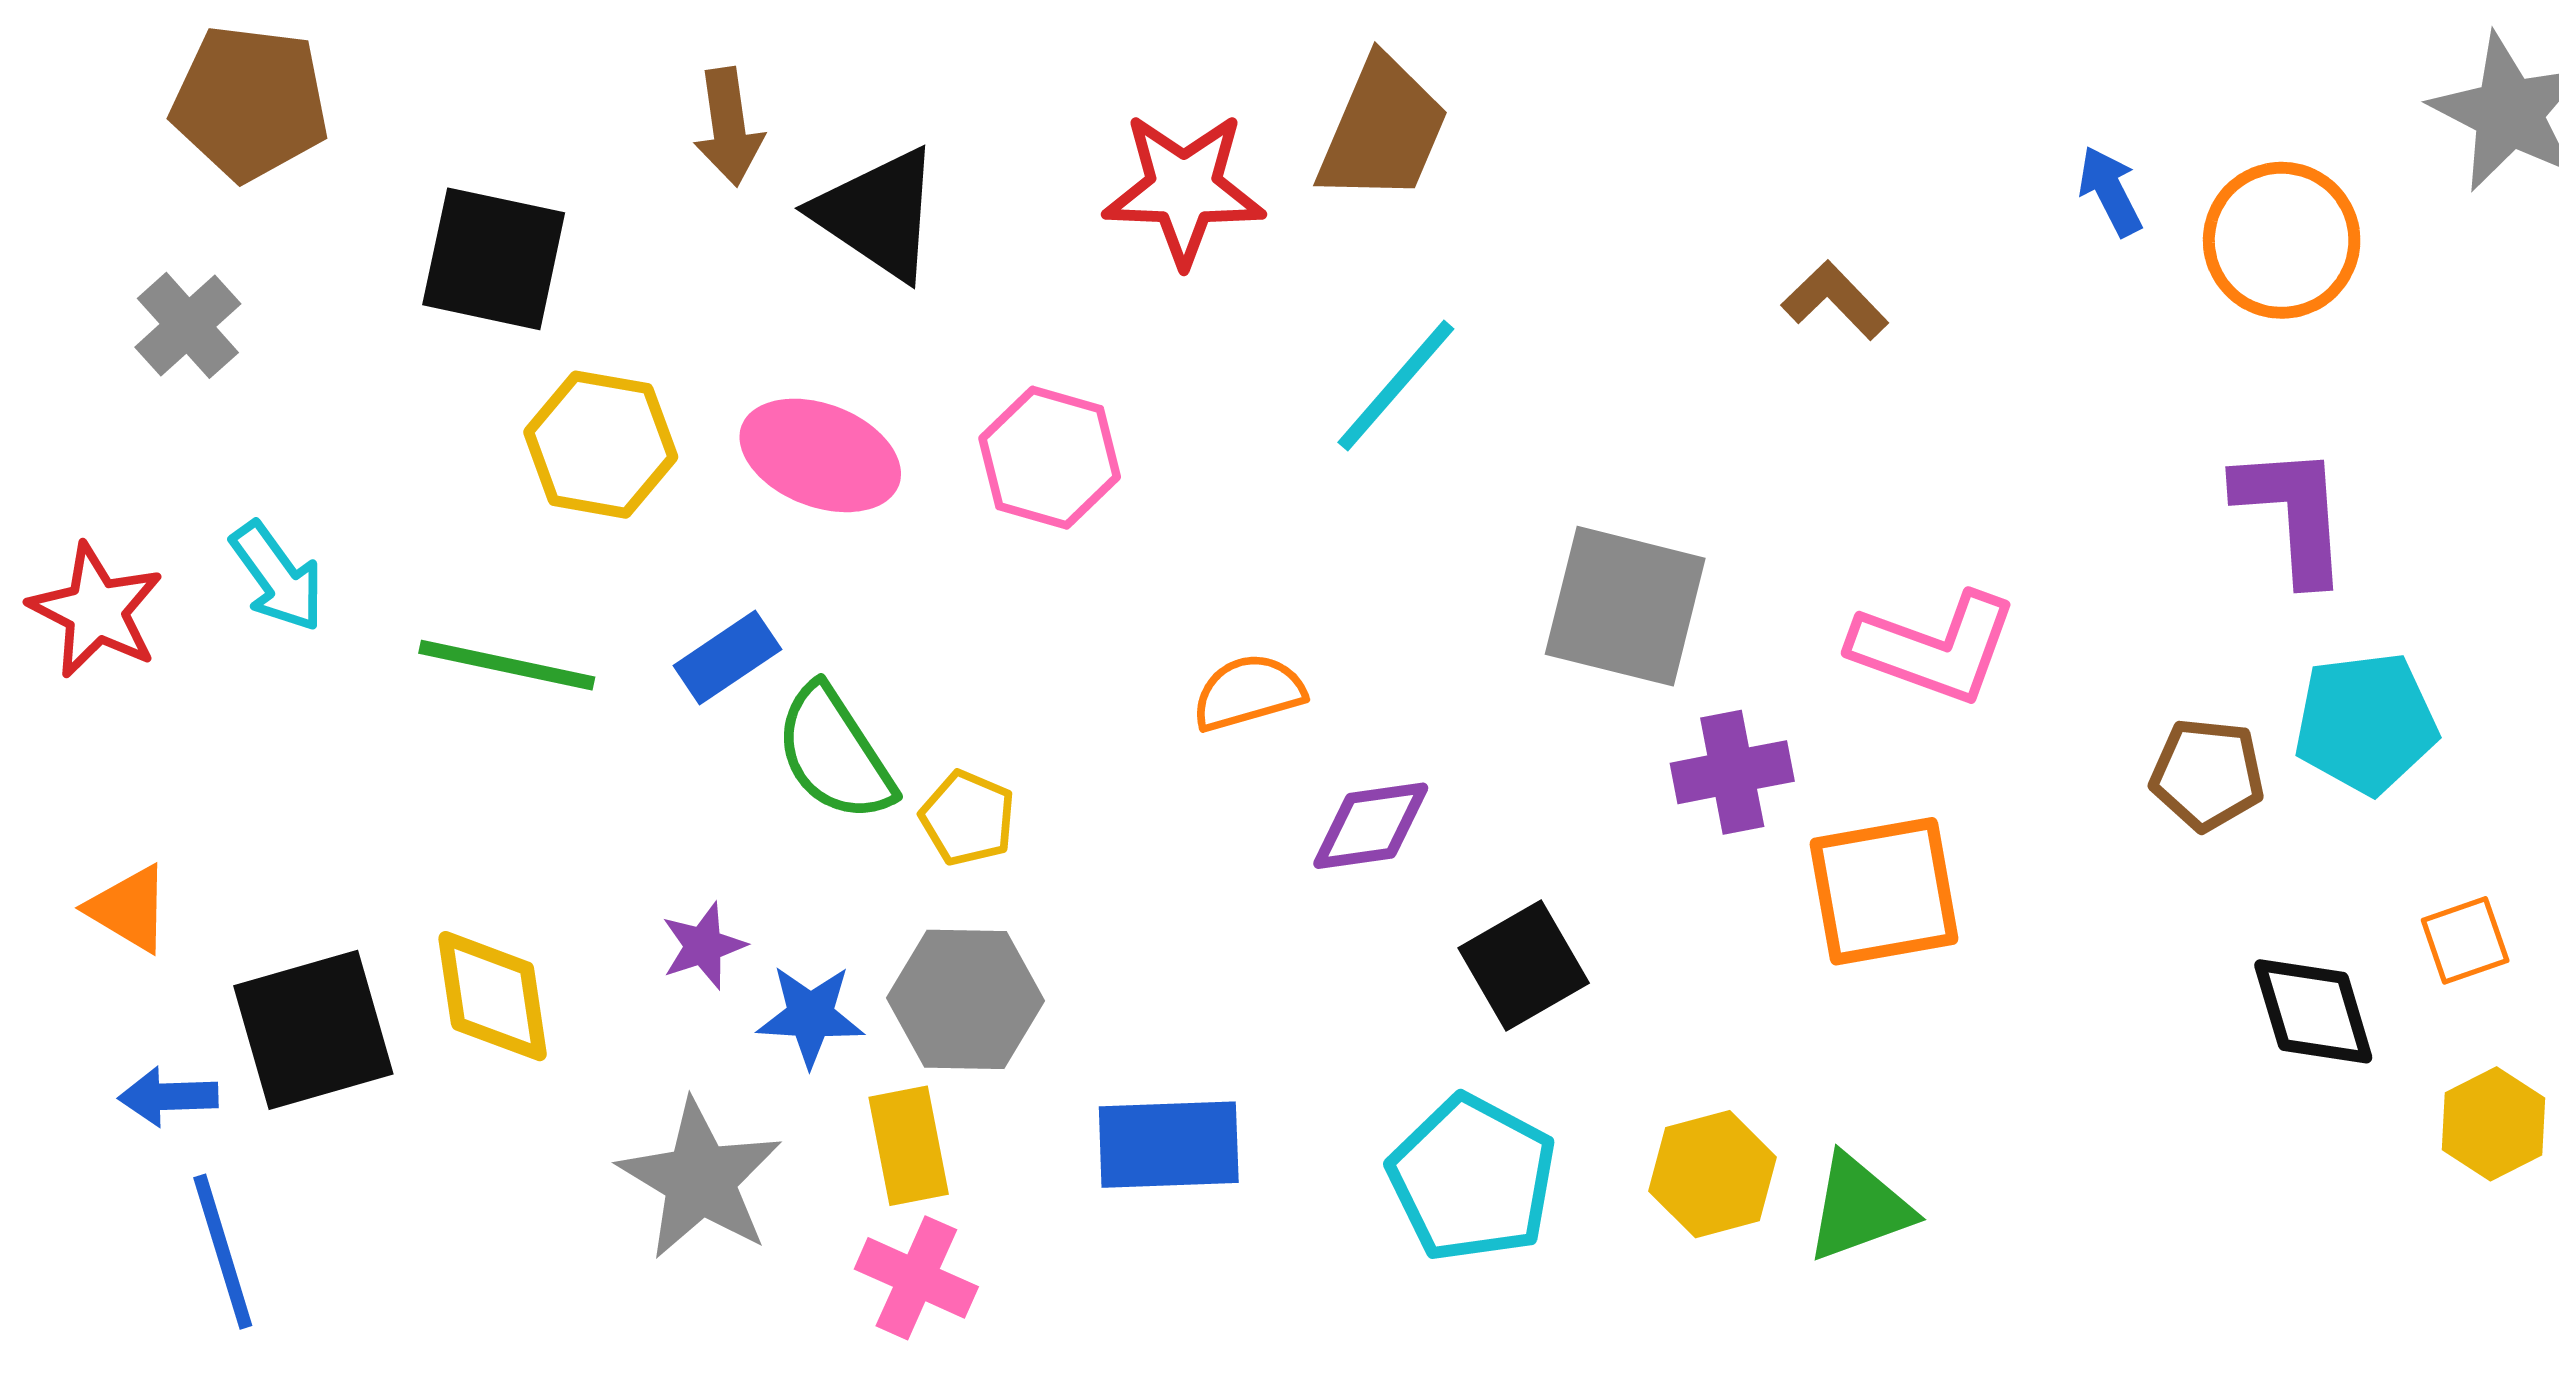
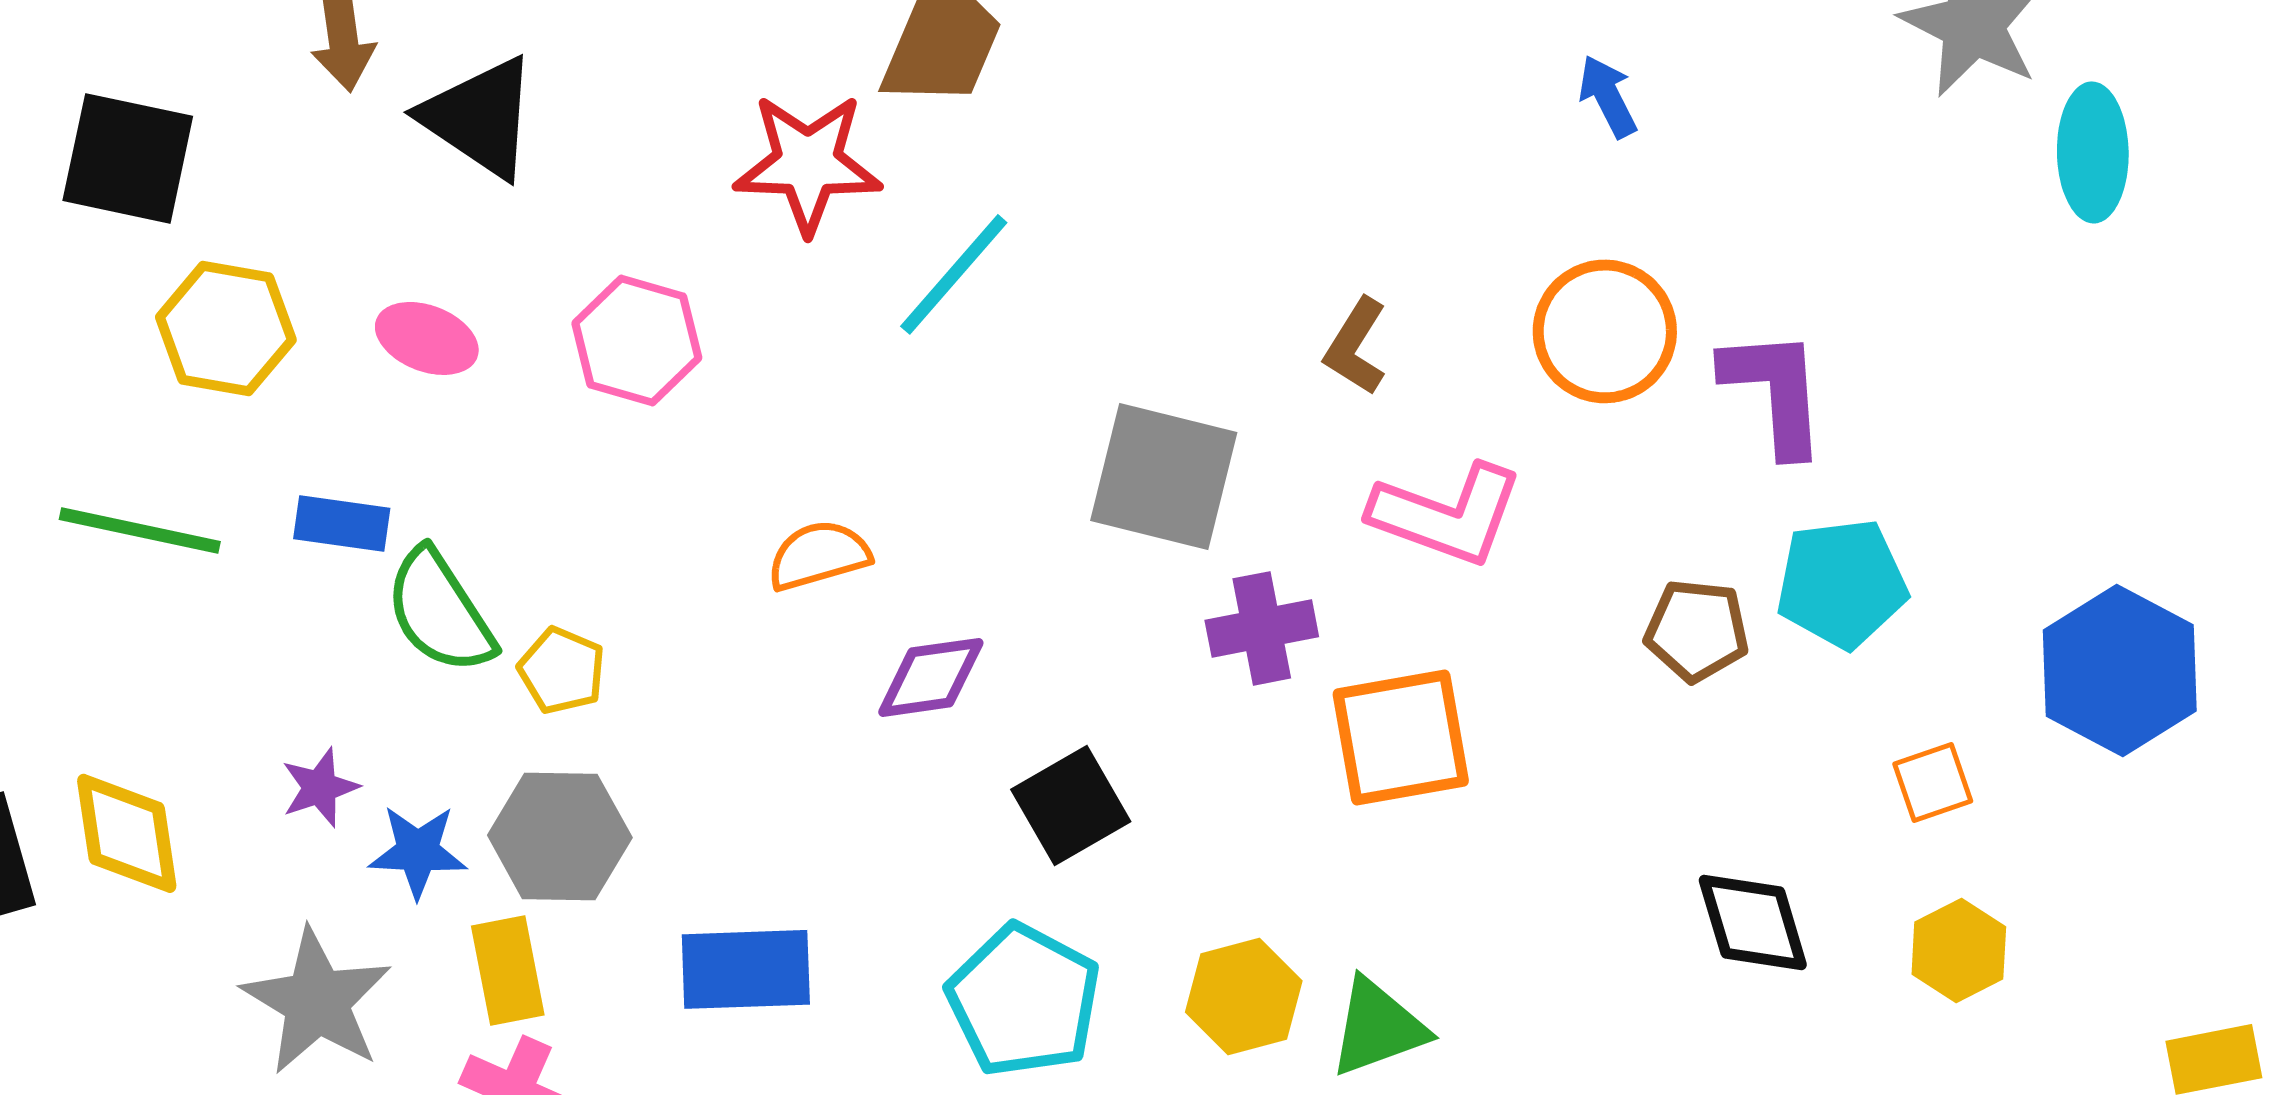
red star: (1184, 189) -> (808, 163), moved
orange circle: (2282, 240) -> (1605, 331), moved
brown L-shape: (1835, 300) -> (1356, 346), moved, turned -104
pink ellipse: (820, 455) -> (427, 338), size x0.7
blue rectangle: (727, 658) -> (342, 523), turned 42
black diamond: (2313, 1011) -> (1753, 922), moved

